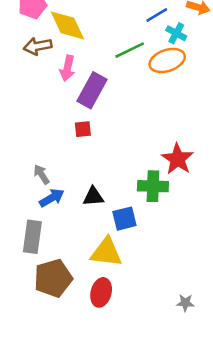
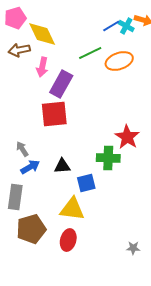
cyan cross: (176, 33) -> (126, 26), moved
red square: (83, 129) -> (54, 114), size x2.0

